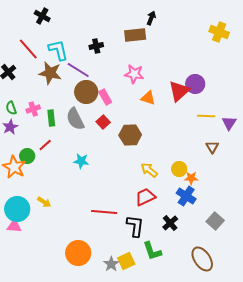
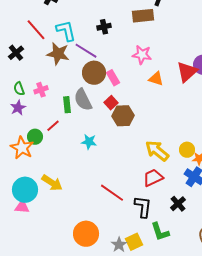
green rectangle: (51, 118) -> (67, 105), moved
brown hexagon: (130, 135) -> (123, 116), moved
yellow arrow: (149, 170) -> (157, 151), size x1.4
yellow arrow: (44, 202) -> (52, 183), size x1.5
red line: (104, 212) -> (112, 193), turned 30

